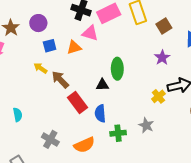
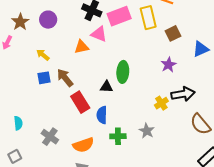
blue square: (50, 46) -> (44, 78), moved
yellow arrow: (40, 68) -> (43, 55), moved
cyan semicircle: (18, 115) -> (18, 123), moved

